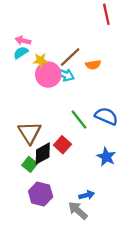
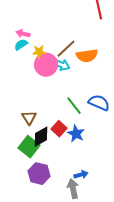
orange semicircle: (93, 65) -> (87, 56), size x1.5
brown triangle: (30, 133) -> (29, 118), size x0.7
blue star: (106, 157) -> (76, 134), moved
green square: (30, 164) -> (29, 147), size x1.5
gray arrow: (78, 210) -> (73, 189), turned 36

